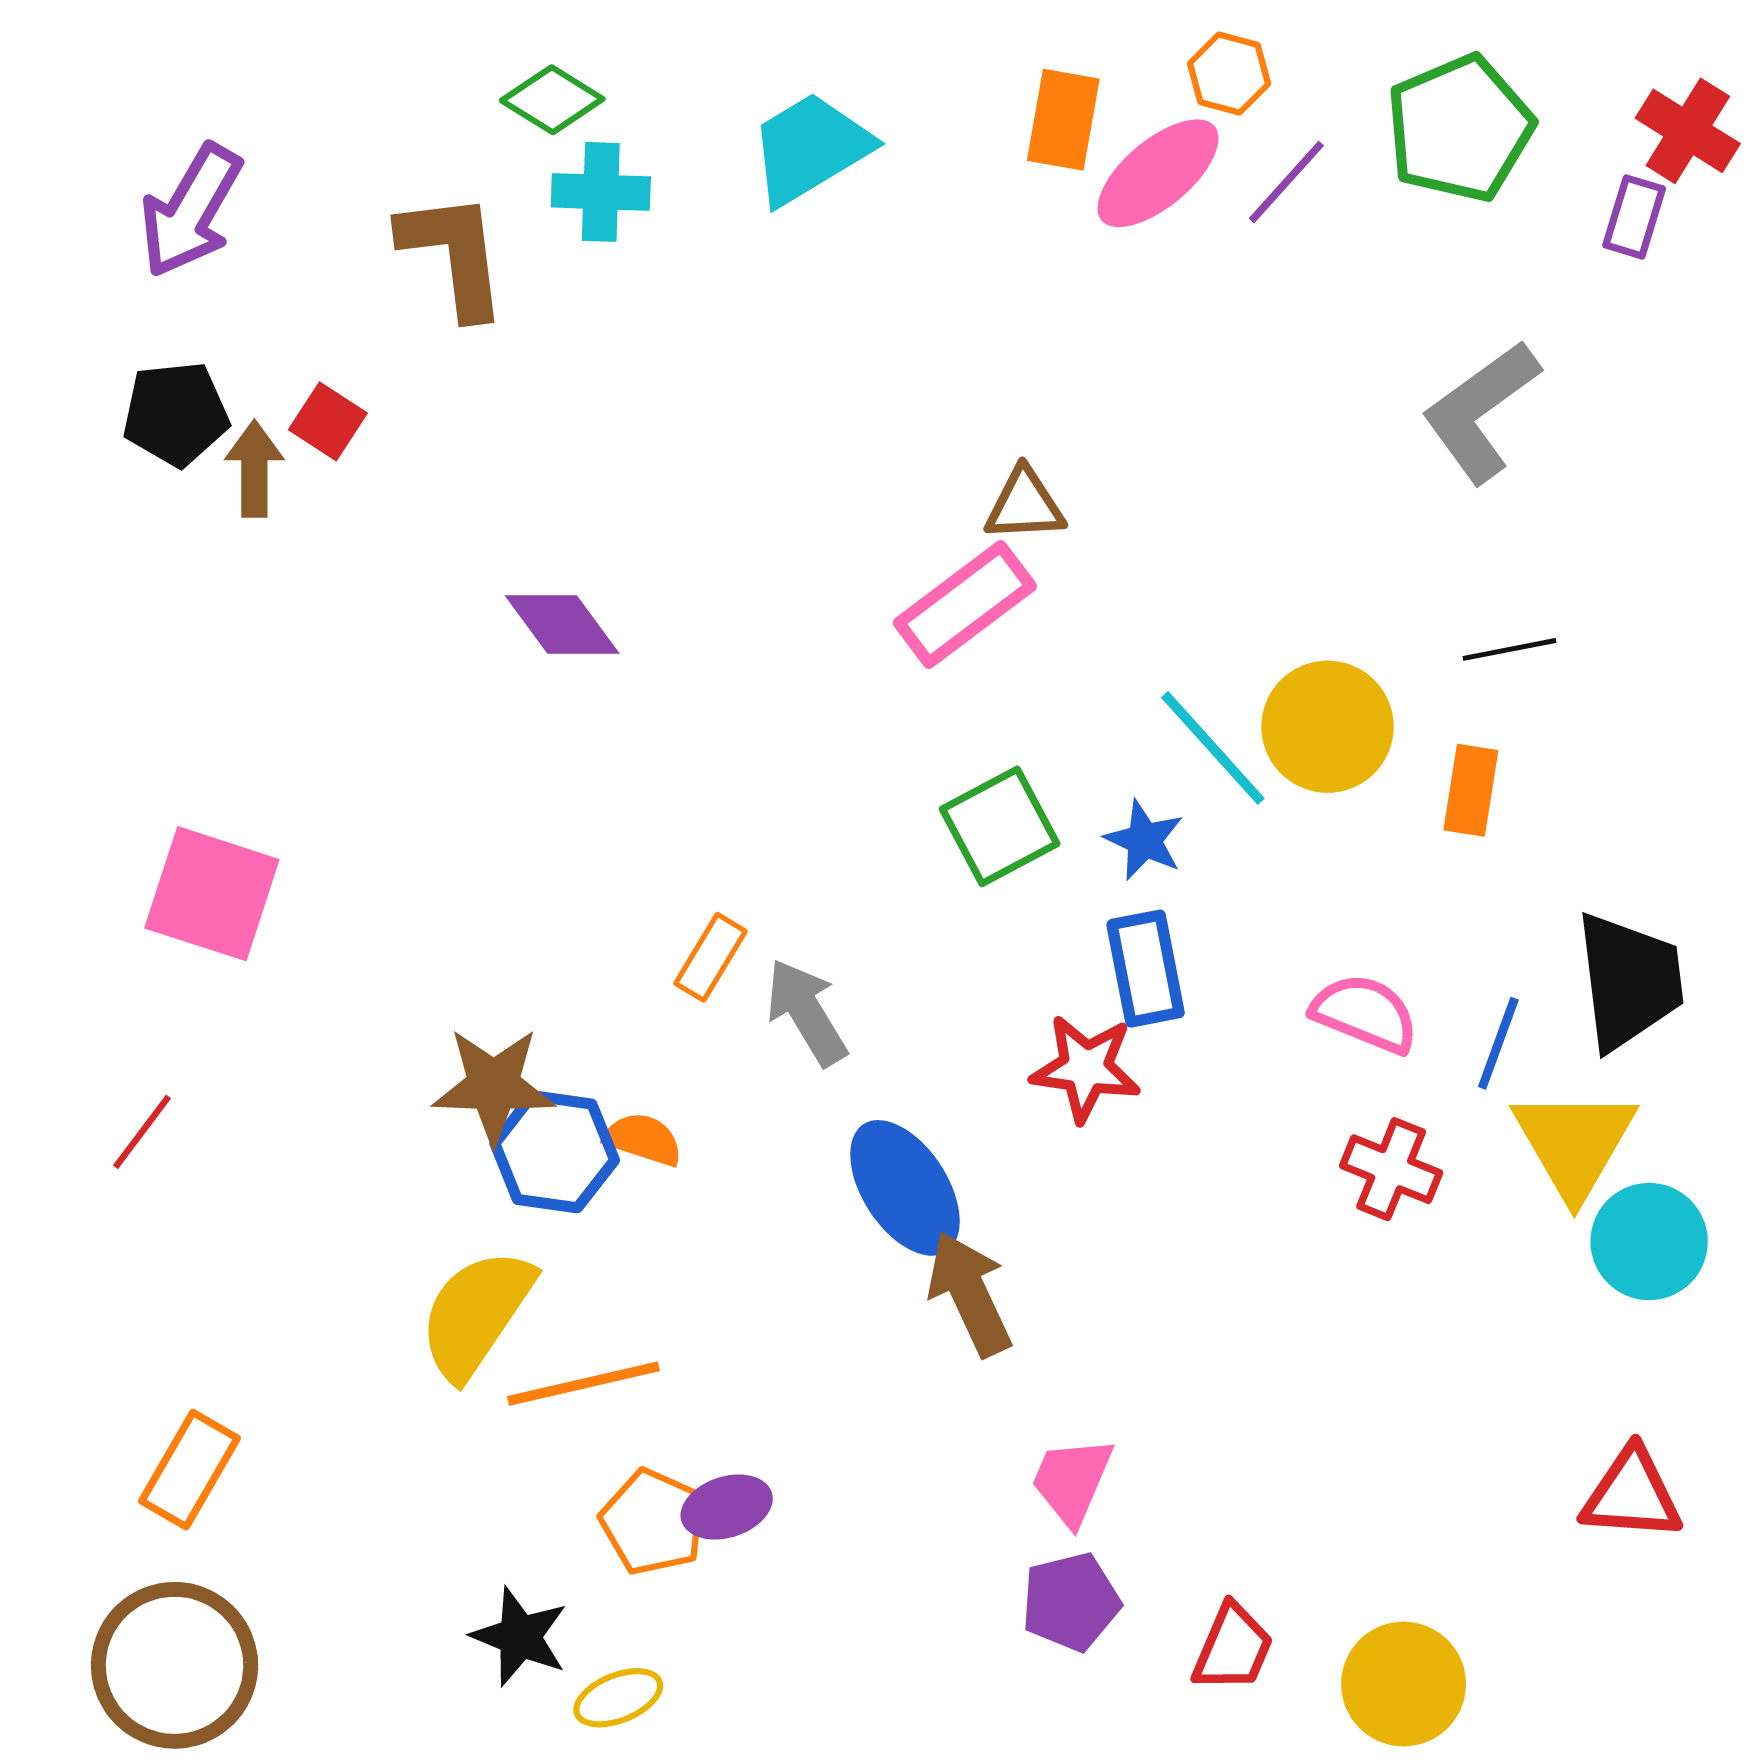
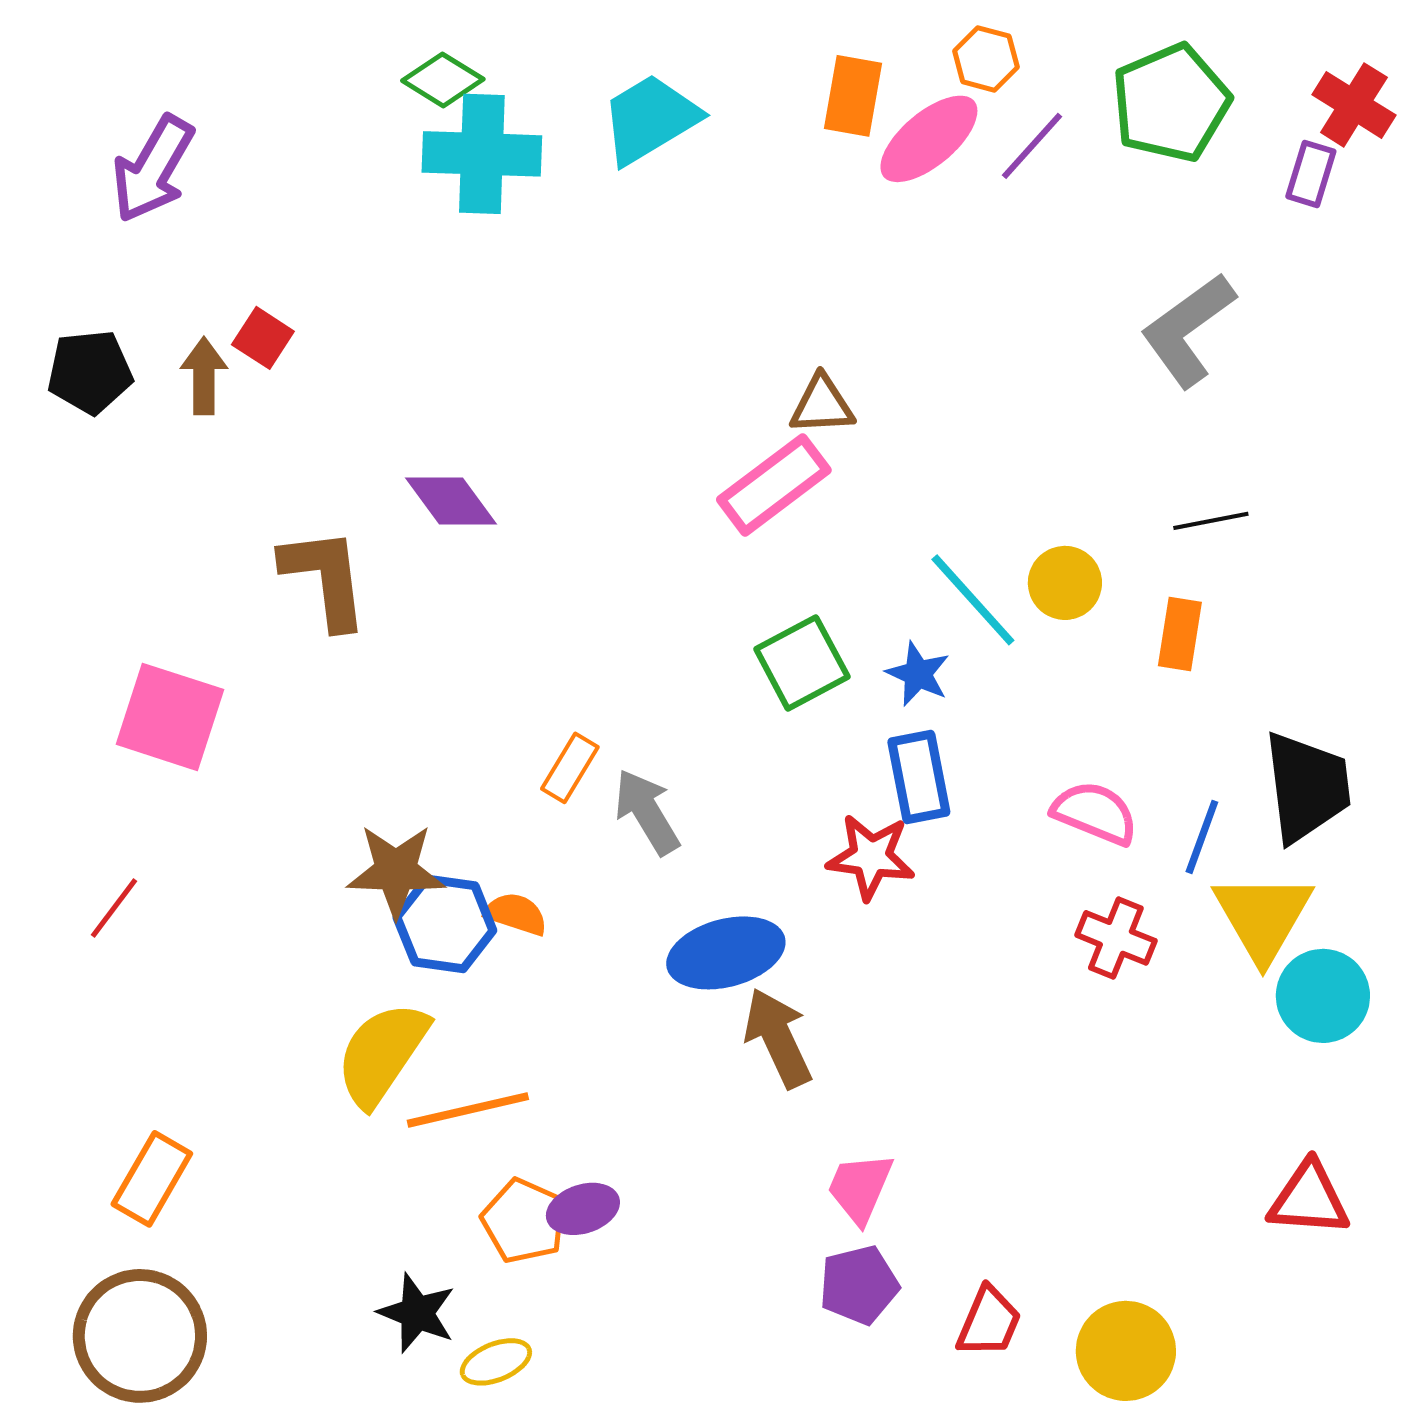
cyan cross: (601, 192) -> (482, 154), size x1.5
brown L-shape: (454, 254) -> (325, 578), moved
black pentagon: (176, 414) -> (90, 372), moved
yellow circle: (1328, 727) -> (1065, 583), size x0.7
blue ellipse: (905, 1188) -> (726, 953), turned -72

